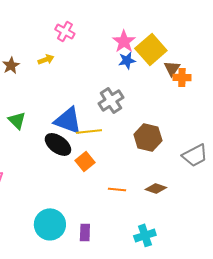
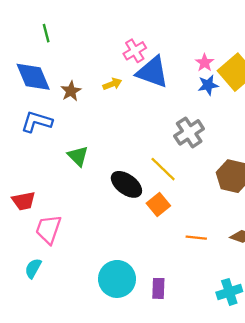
pink cross: (65, 31) -> (135, 51), turned 30
pink star: (124, 41) -> (204, 63), size x0.7
blue triangle: (68, 120) -> (152, 72), moved
yellow line: (89, 131) -> (163, 169), turned 50

